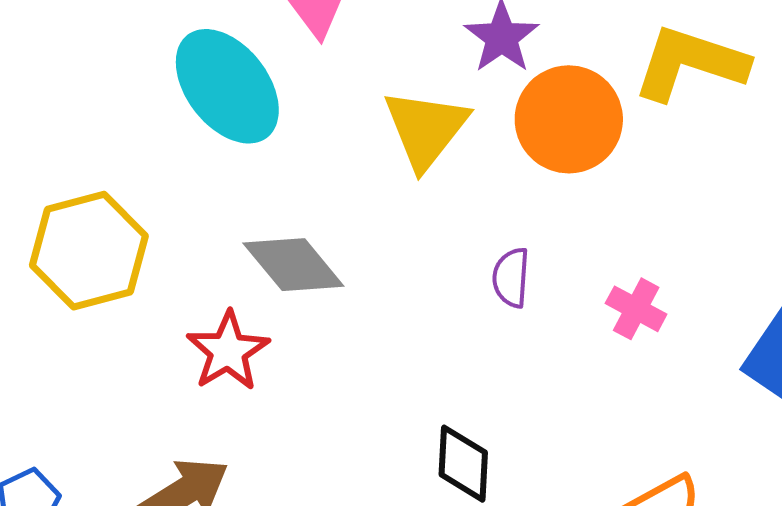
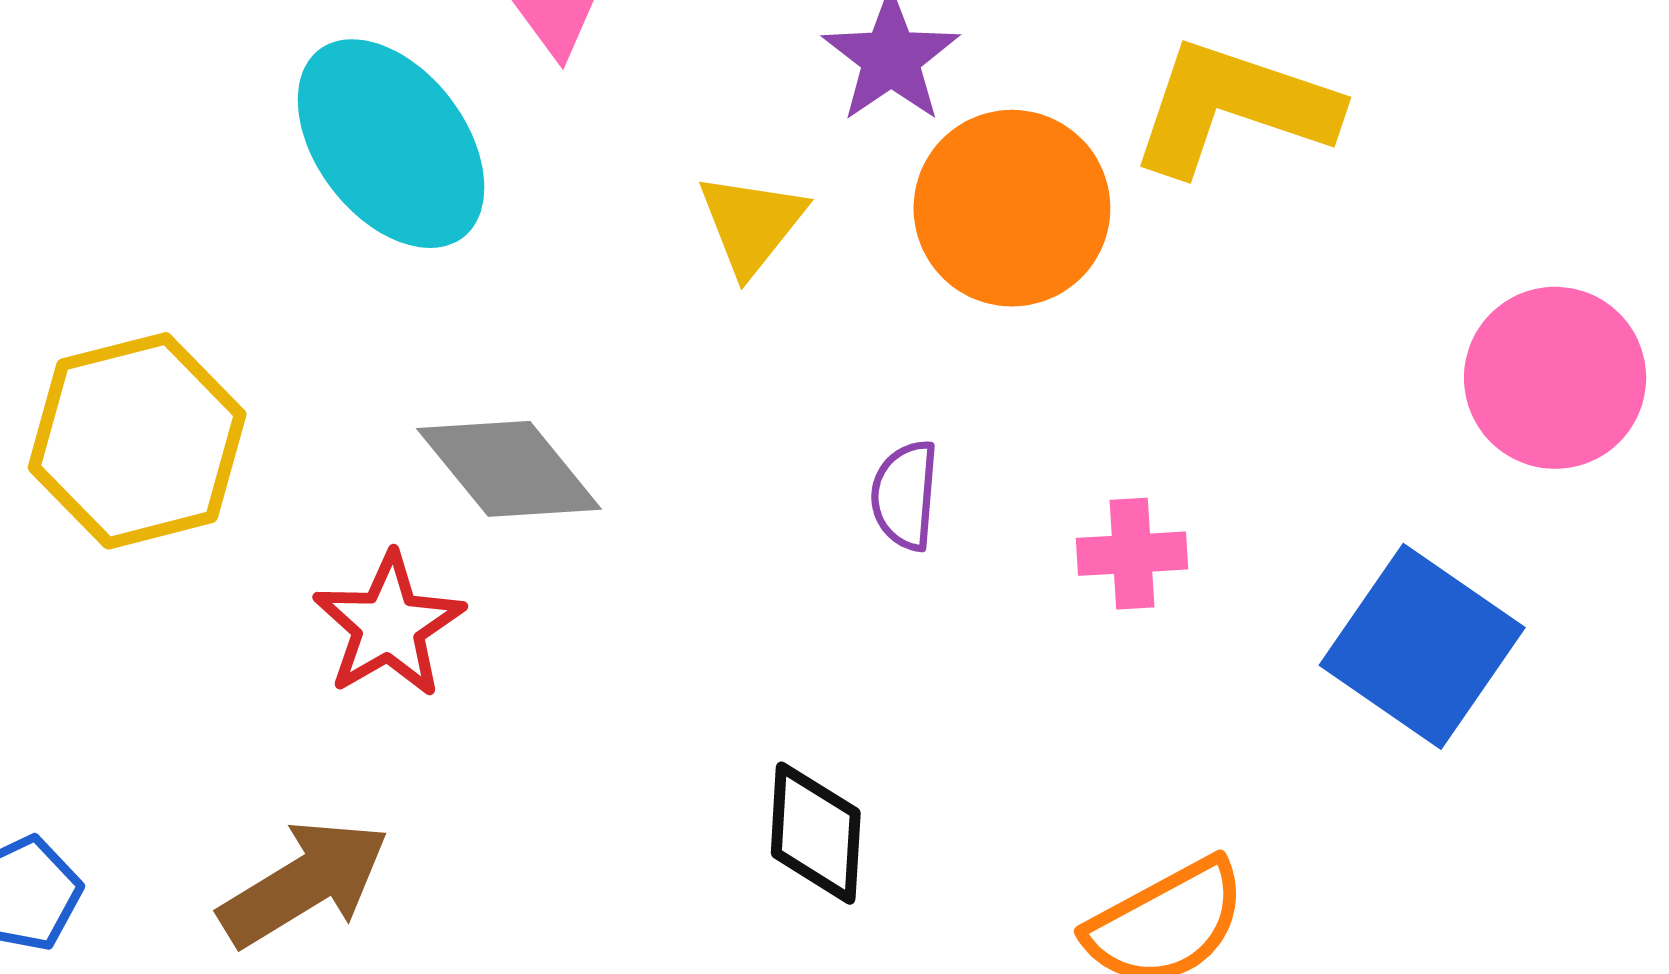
yellow triangle: (426, 129) -> (751, 224), size x0.7
pink cross: (636, 309) -> (1132, 554), turned -32

